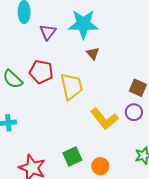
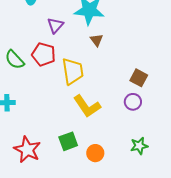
purple triangle: (48, 32) -> (55, 25), moved
yellow L-shape: (104, 119) -> (87, 106), moved

